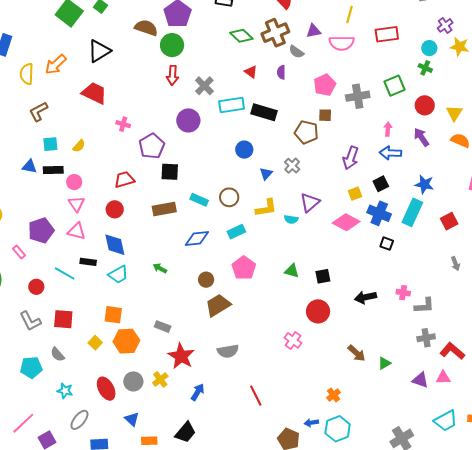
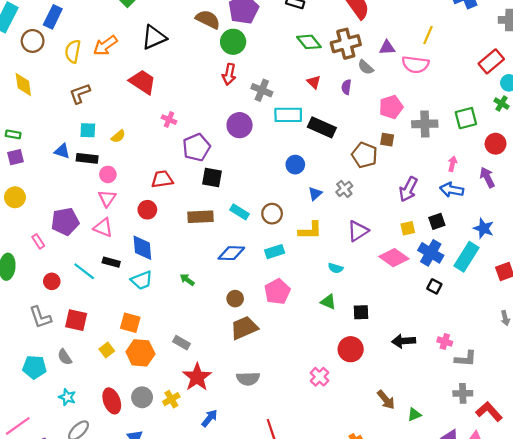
red rectangle: (387, 34) -> (491, 61), moved, turned -40
gray cross: (204, 86) -> (262, 90), turned -30
cyan semicircle: (291, 219) -> (336, 268), moved

